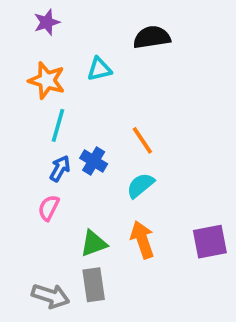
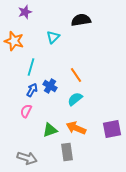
cyan triangle: (99, 69) -> (53, 37), turned -32
orange star: (47, 80) -> (14, 41), moved
orange arrow: (142, 240) -> (76, 128), turned -48
gray rectangle: (94, 285) -> (67, 152), moved

